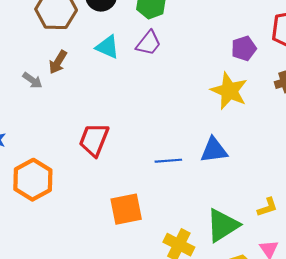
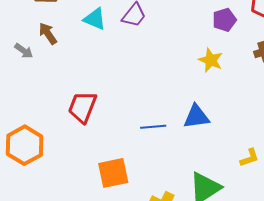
brown arrow: (58, 62) -> (48, 34), turned 115
yellow star: (229, 91) -> (211, 60), size x0.7
yellow L-shape: (267, 207) -> (249, 158), moved

